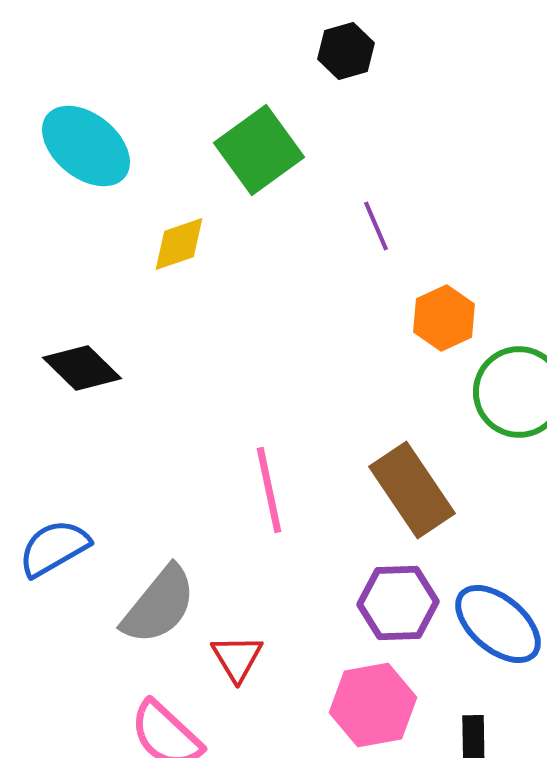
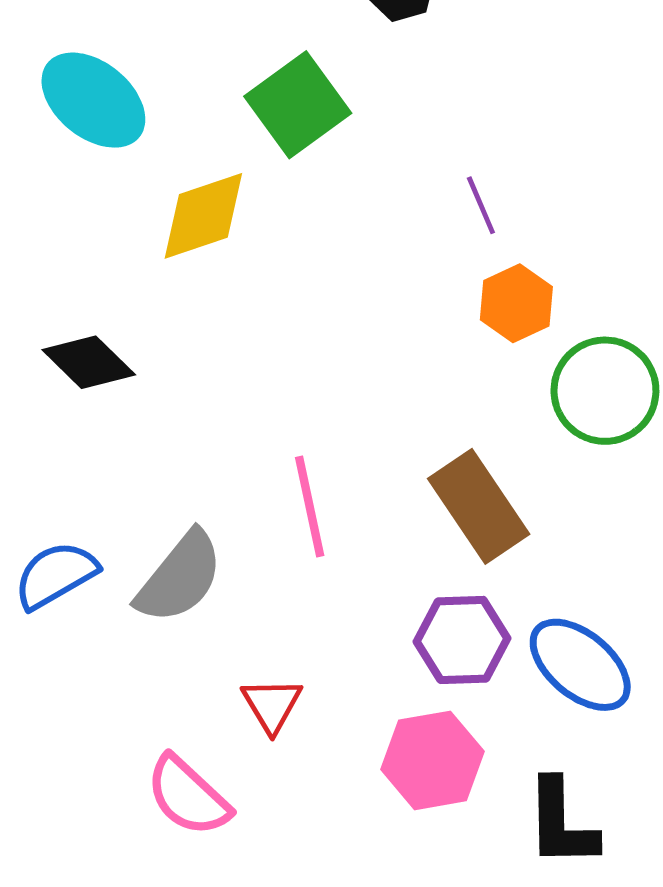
purple line: (376, 226) -> (481, 205), moved
yellow diamond: (179, 244) -> (203, 216), size x1.4
gray semicircle: (159, 605) -> (180, 577), moved

